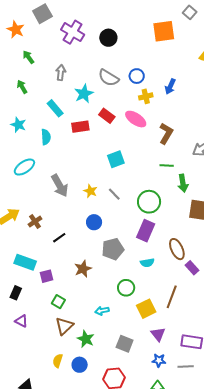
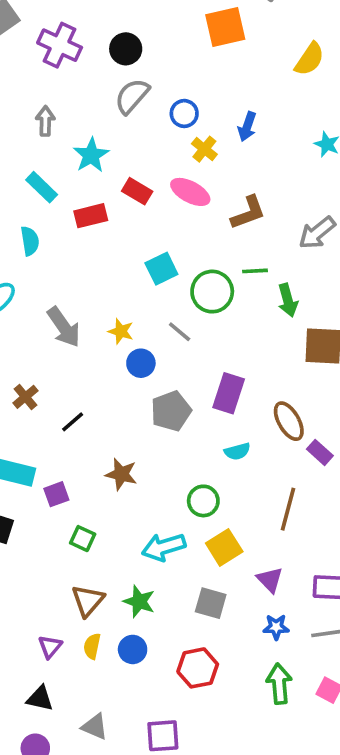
gray semicircle: (109, 78) -> (132, 96), moved, turned 105
yellow cross: (146, 96) -> (204, 149), turned -32
brown L-shape: (166, 133) -> (248, 213), turned 45
gray line: (114, 194) -> (180, 332), moved
green circle: (149, 202) -> (212, 292), moved
blue circle: (94, 222) -> (141, 363), moved
gray pentagon: (113, 249) -> (171, 411), moved
brown star: (83, 269) -> (121, 474), turned -30
yellow square: (146, 309) -> (224, 547), moved
cyan arrow: (102, 311) -> (164, 547), size x1.6
purple triangle: (21, 321) -> (50, 647), moved, turned 48
brown triangle: (64, 326) -> (88, 601), moved

